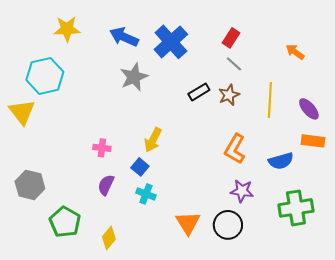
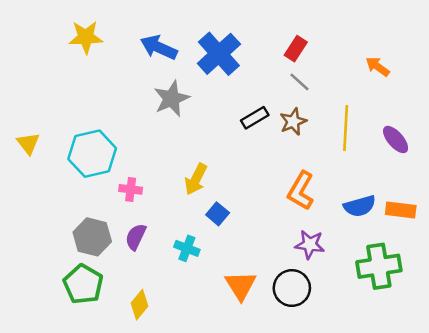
cyan hexagon: (45, 76) -> (92, 154), moved
yellow triangle: (22, 112) -> (28, 143), size x0.7
orange rectangle: (313, 141) -> (401, 210), moved
blue square: (140, 167) -> (218, 214), moved
gray hexagon: (30, 185) -> (92, 237), moved

